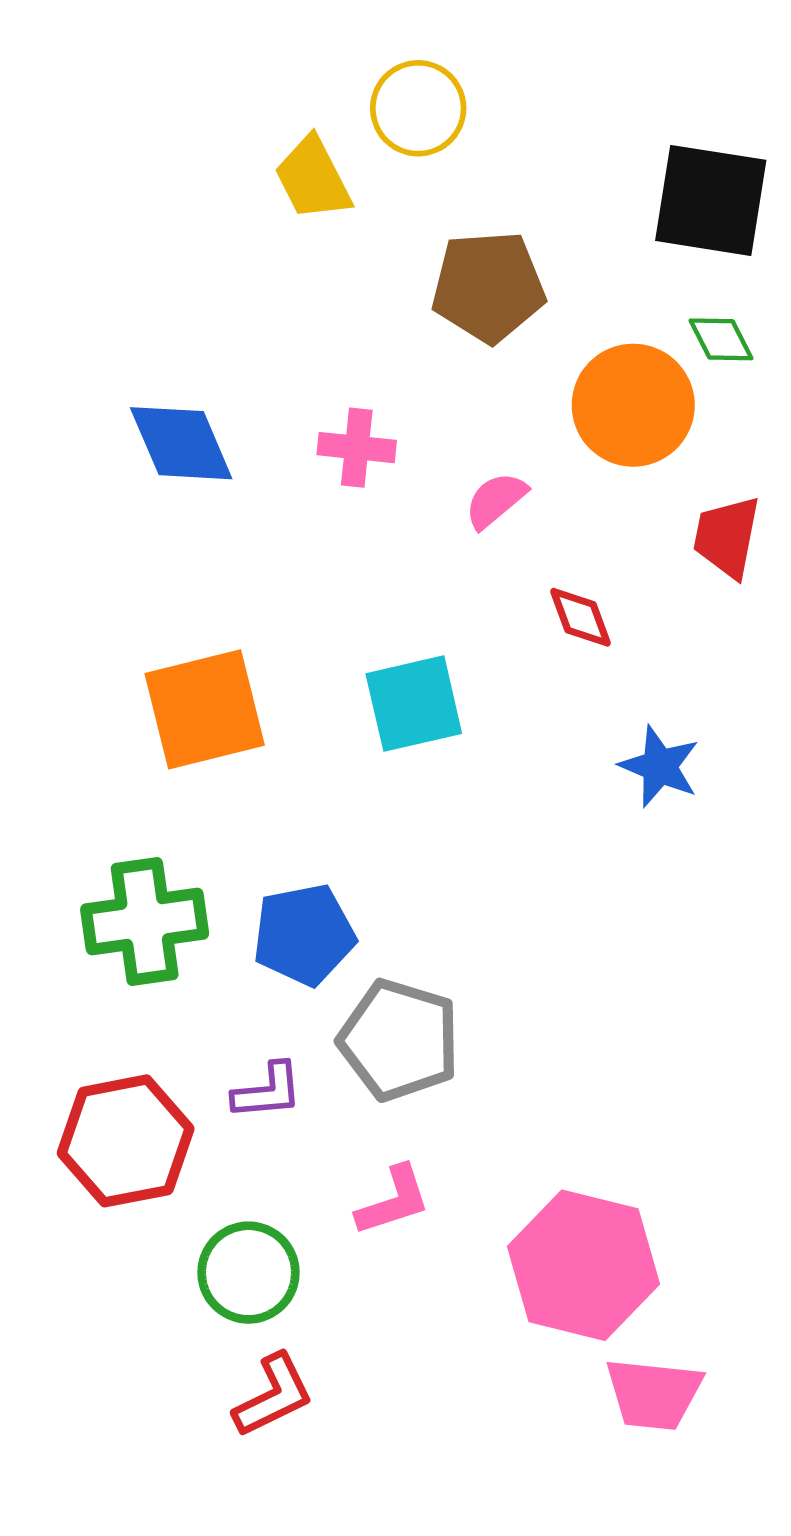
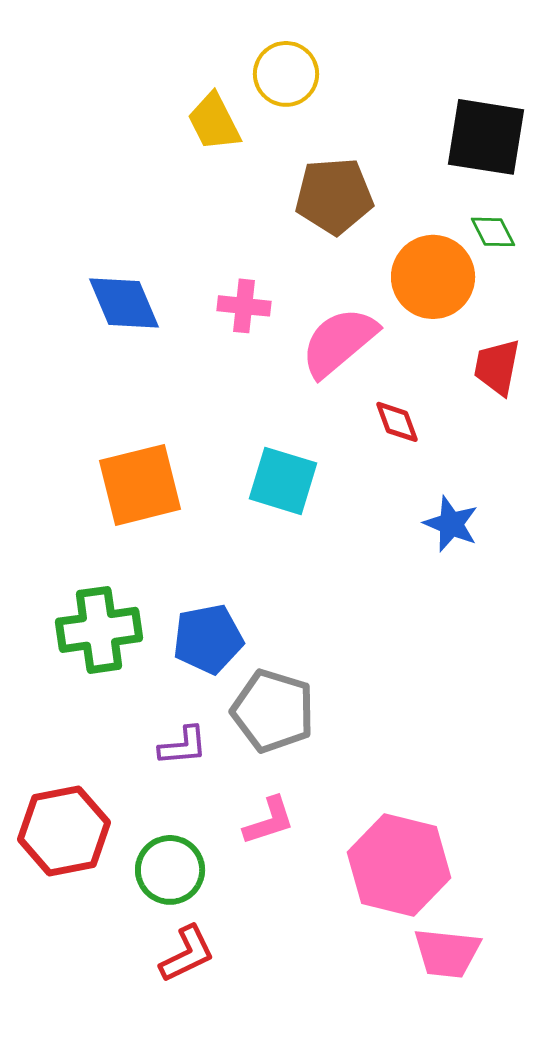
pink semicircle: (496, 500) -> (339, 342), size x1.8
cyan square: (414, 704) -> (283, 481), turned 30
red hexagon: (126, 1141) -> (64, 831), moved

